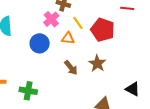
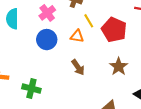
pink cross: (51, 19) -> (47, 13), moved
brown star: (97, 63) -> (119, 67), moved

